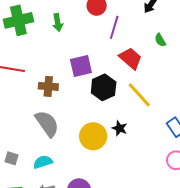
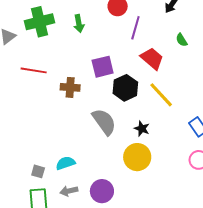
gray semicircle: (47, 124) -> (104, 122), moved
yellow circle: (93, 136) -> (137, 157), moved
gray square: (12, 158) -> (38, 171), moved

